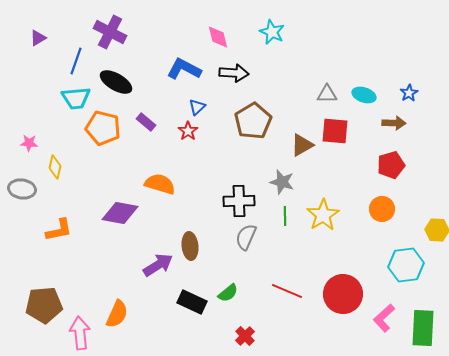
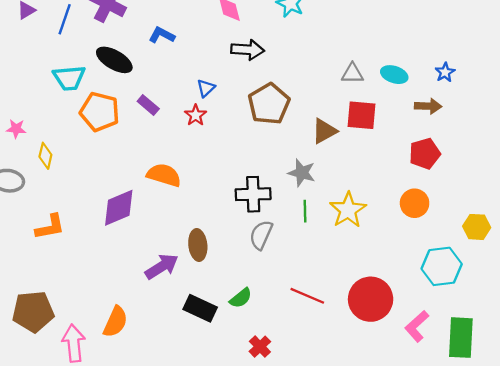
blue line: (76, 61) -> (65, 19), moved
blue L-shape: (184, 69) -> (162, 35), moved, size x0.7
purple diamond: (120, 213) -> (119, 208), turned -33

